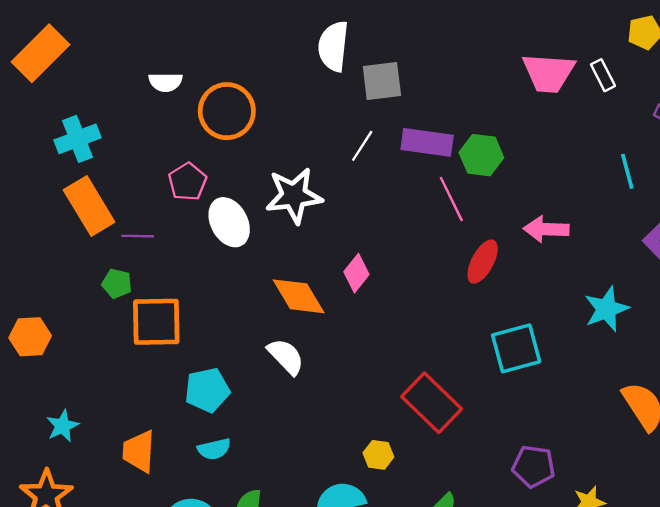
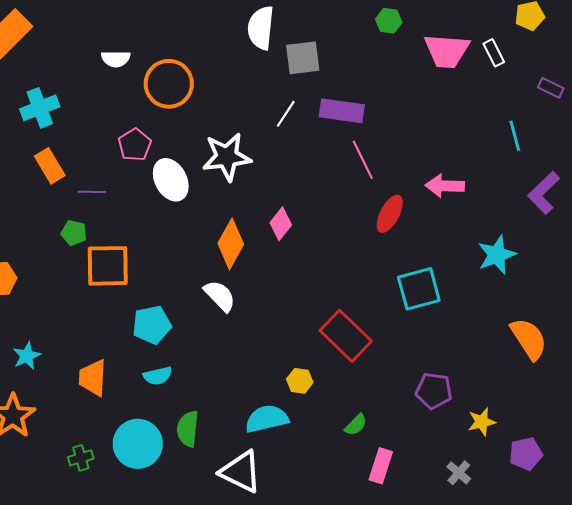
green hexagon: (481, 155) -> (389, 21), moved, size x0.7
orange rectangle: (89, 206) -> (50, 166), size x0.7
orange diamond: (299, 296) -> (231, 244), turned 60

